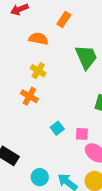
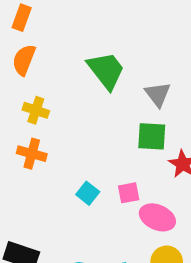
orange rectangle: (64, 19) -> (22, 18), moved
orange semicircle: (38, 39) -> (24, 60), turned -66

